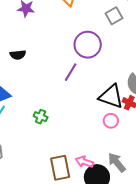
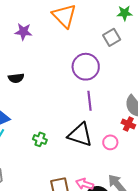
purple line: (71, 72) -> (90, 101), moved, turned -36
black triangle: (111, 96) -> (80, 135), moved

